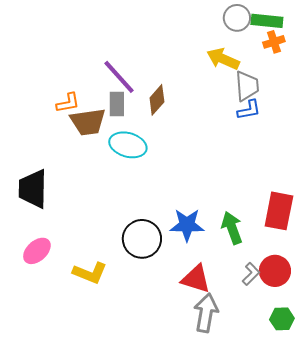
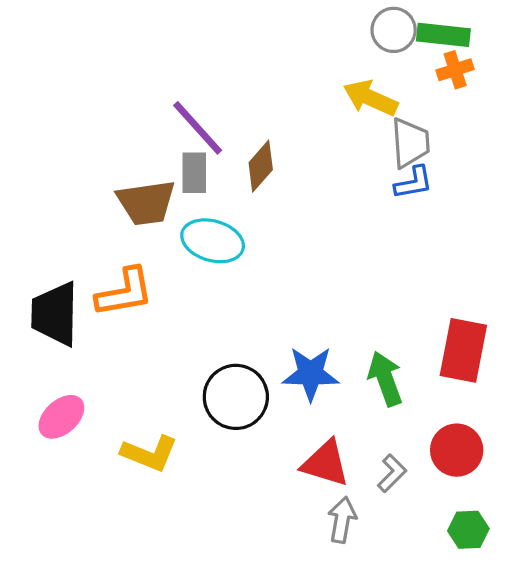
orange L-shape: (68, 103) -> (125, 292), moved, size x1.5
gray L-shape: (251, 274) -> (392, 473), moved
gray arrow: (206, 313) -> (342, 520), size x0.7

